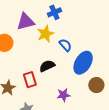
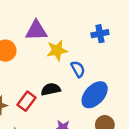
blue cross: (54, 12) -> (100, 34), moved
red rectangle: (30, 80) -> (27, 101), turned 42

